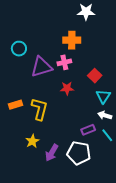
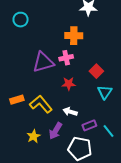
cyan circle: (19, 49) -> (21, 20), moved
yellow L-shape: (40, 109) -> (41, 104), turned -55
white arrow: (105, 115) -> (70, 112), moved
purple arrow: (52, 153) -> (55, 131), moved

